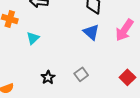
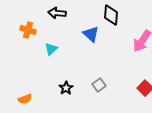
blue triangle: (91, 32) -> (91, 34), moved

